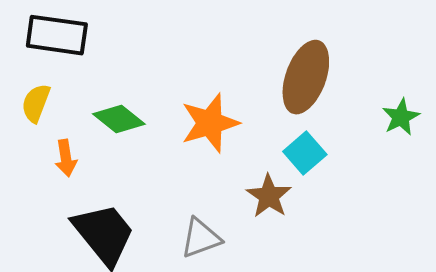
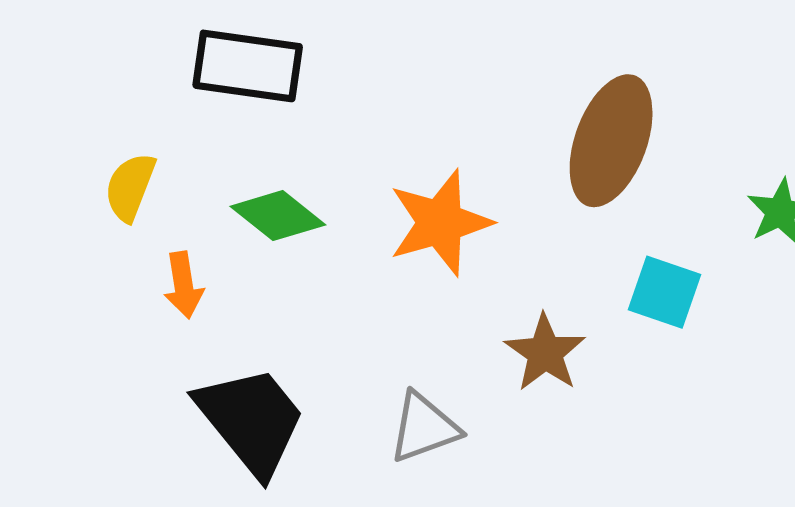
black rectangle: (57, 35) -> (248, 66), moved
cyan square: (305, 153) -> (664, 292), moved, turned -30

